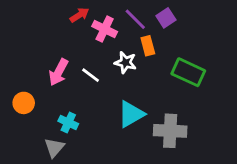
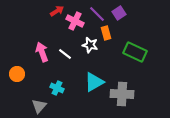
pink arrow: (59, 72) -> (42, 52), turned 132
cyan cross: (68, 122) -> (57, 88), moved

